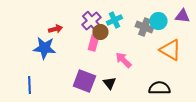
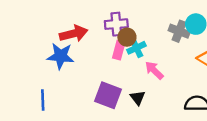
cyan cross: (114, 20) -> (136, 48), moved
purple cross: (91, 21) -> (116, 24), turned 36
red arrow: (55, 29) -> (74, 34), size x1.6

